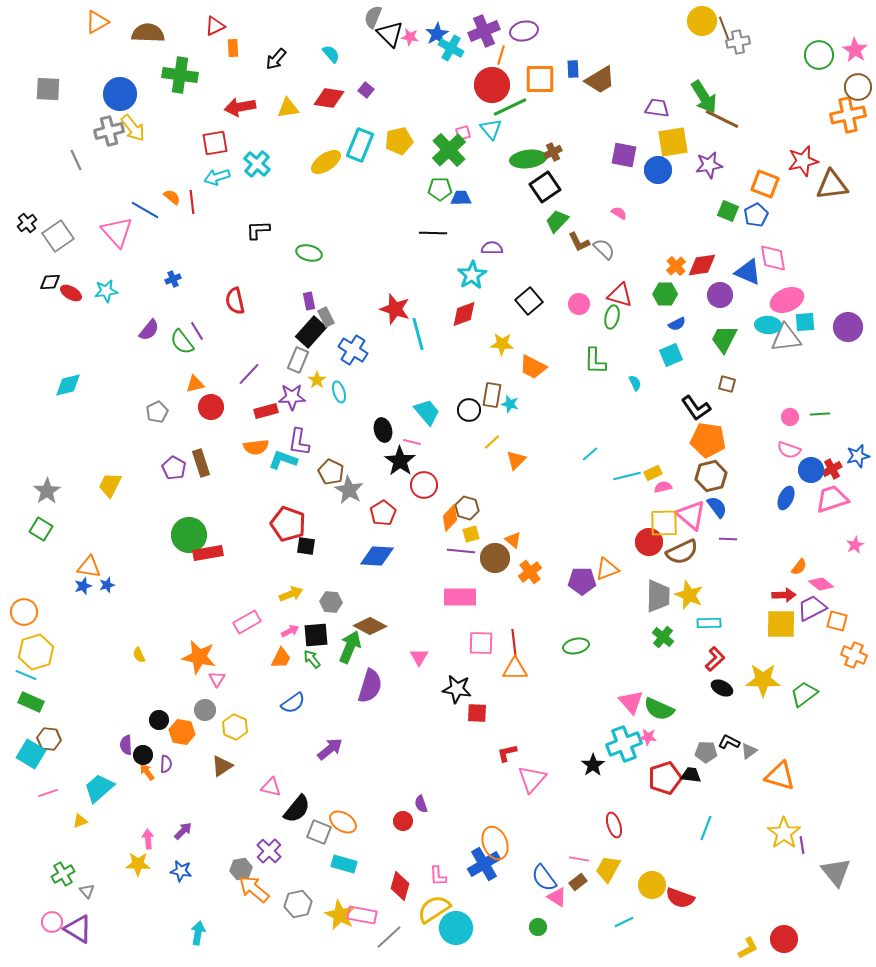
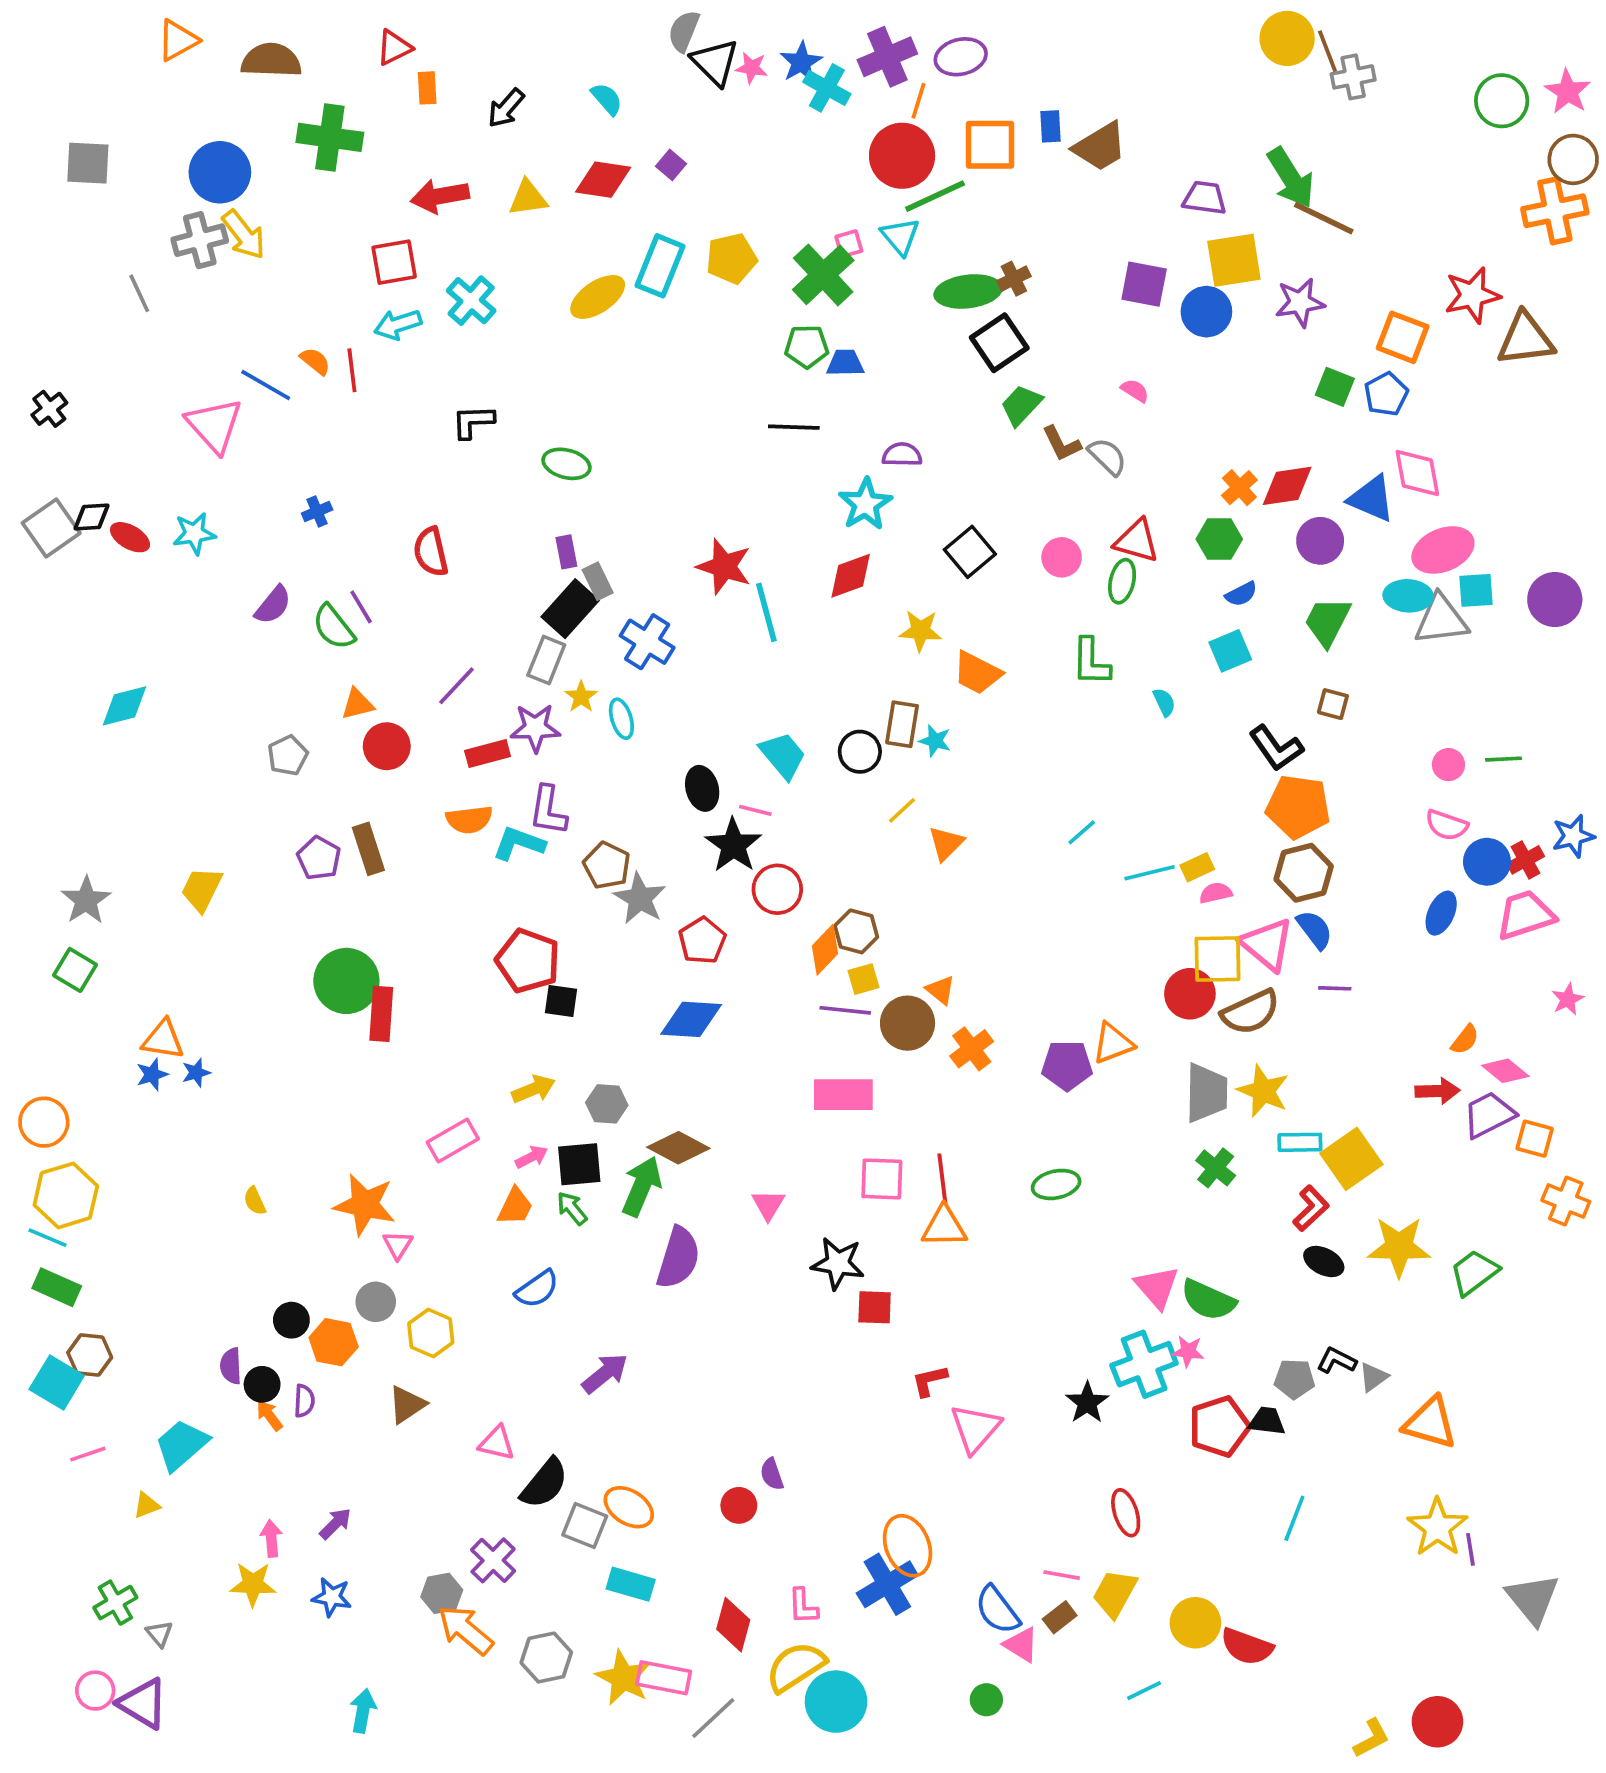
gray square: (58, 236) -> (51, 528), moved
red rectangle: (208, 553) -> (381, 1014), turned -76
yellow square: (781, 624) -> (1351, 1159), moved, turned -36

